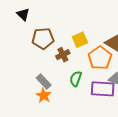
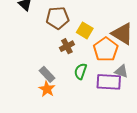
brown pentagon: (43, 38) -> (58, 18), moved
yellow square: (80, 40) -> (85, 30), turned -35

